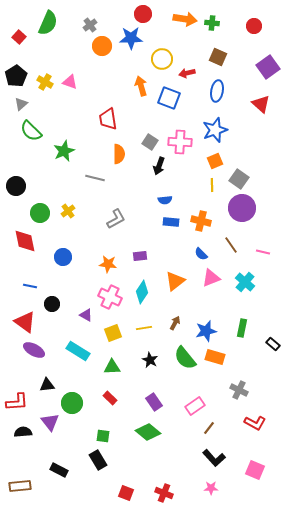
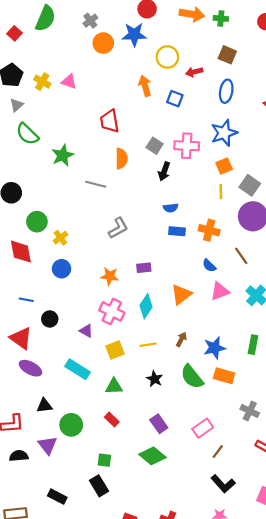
blue square: (169, 98) -> (175, 99), size x0.7
yellow cross: (68, 211) -> (60, 238), moved

